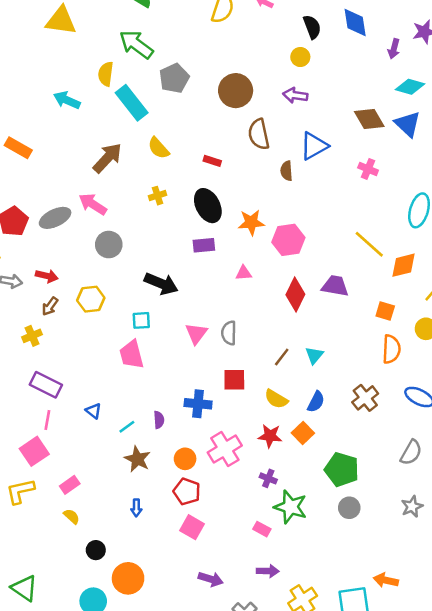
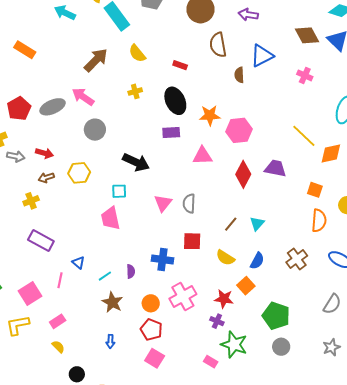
pink triangle: (244, 273) -> (202, 156), size x1.5
brown arrow: (50, 306) -> (46, 178), turned 35
pink line: (47, 420) -> (60, 280), moved
red star: (270, 436) -> (224, 299), moved

